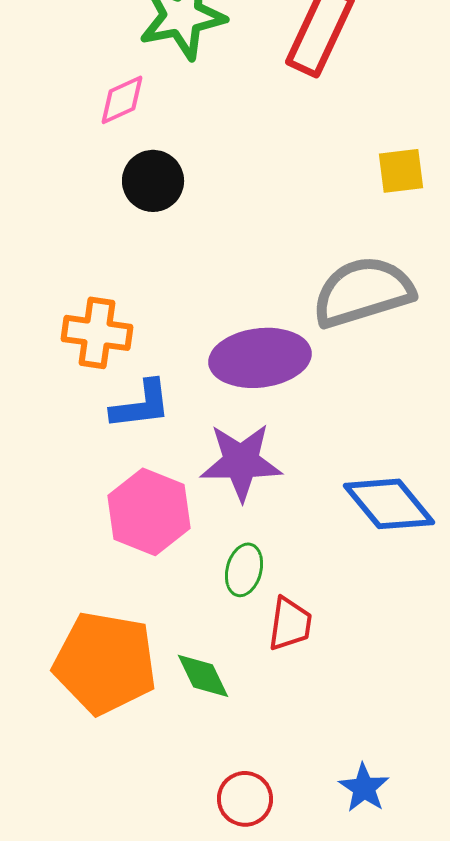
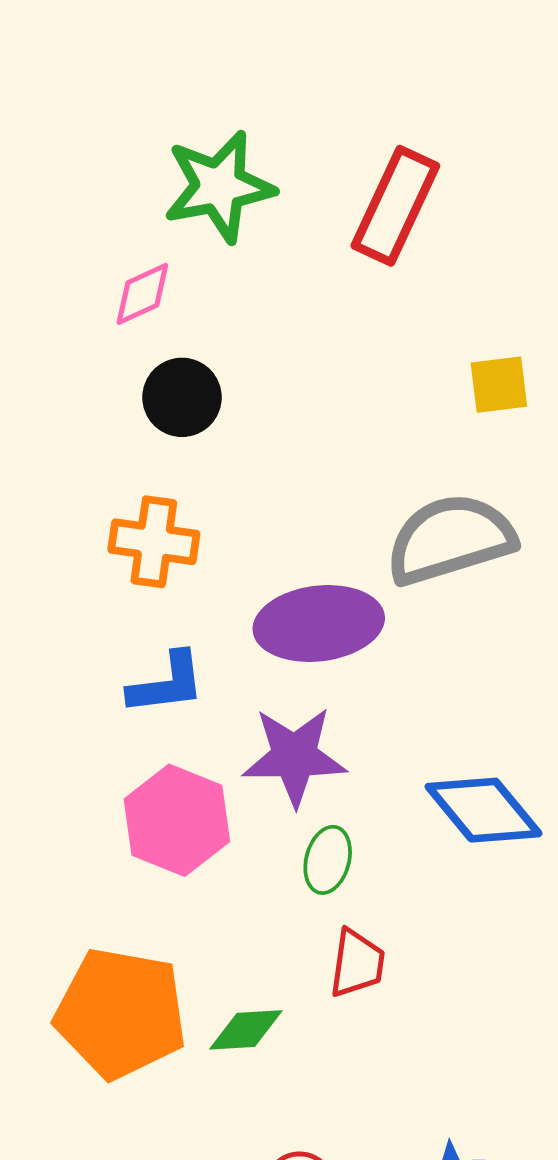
orange cross: (97, 333) -> (154, 542), moved
green ellipse: (244, 570) -> (328, 860), moved
green diamond: (203, 676) -> (246, 1030), turned -68

